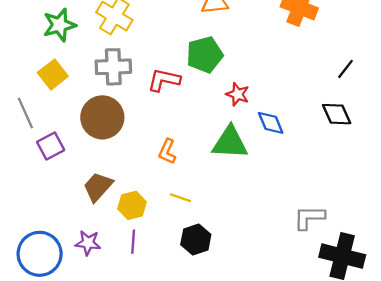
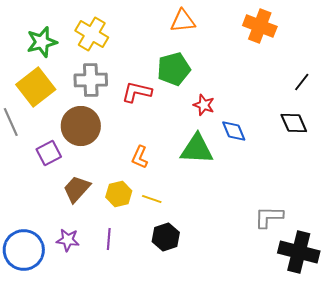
yellow square: (53, 74) -> (36, 87), size x1.4
purple square: (51, 146) -> (49, 153), moved
yellow hexagon: (132, 205) -> (119, 194), moved

